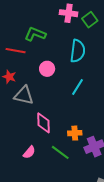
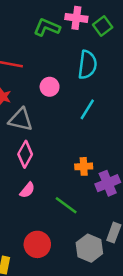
green L-shape: (35, 34) -> (47, 27), moved
pink diamond: (43, 123) -> (25, 154), moved, turned 30
green line: (60, 152) -> (66, 205), moved

